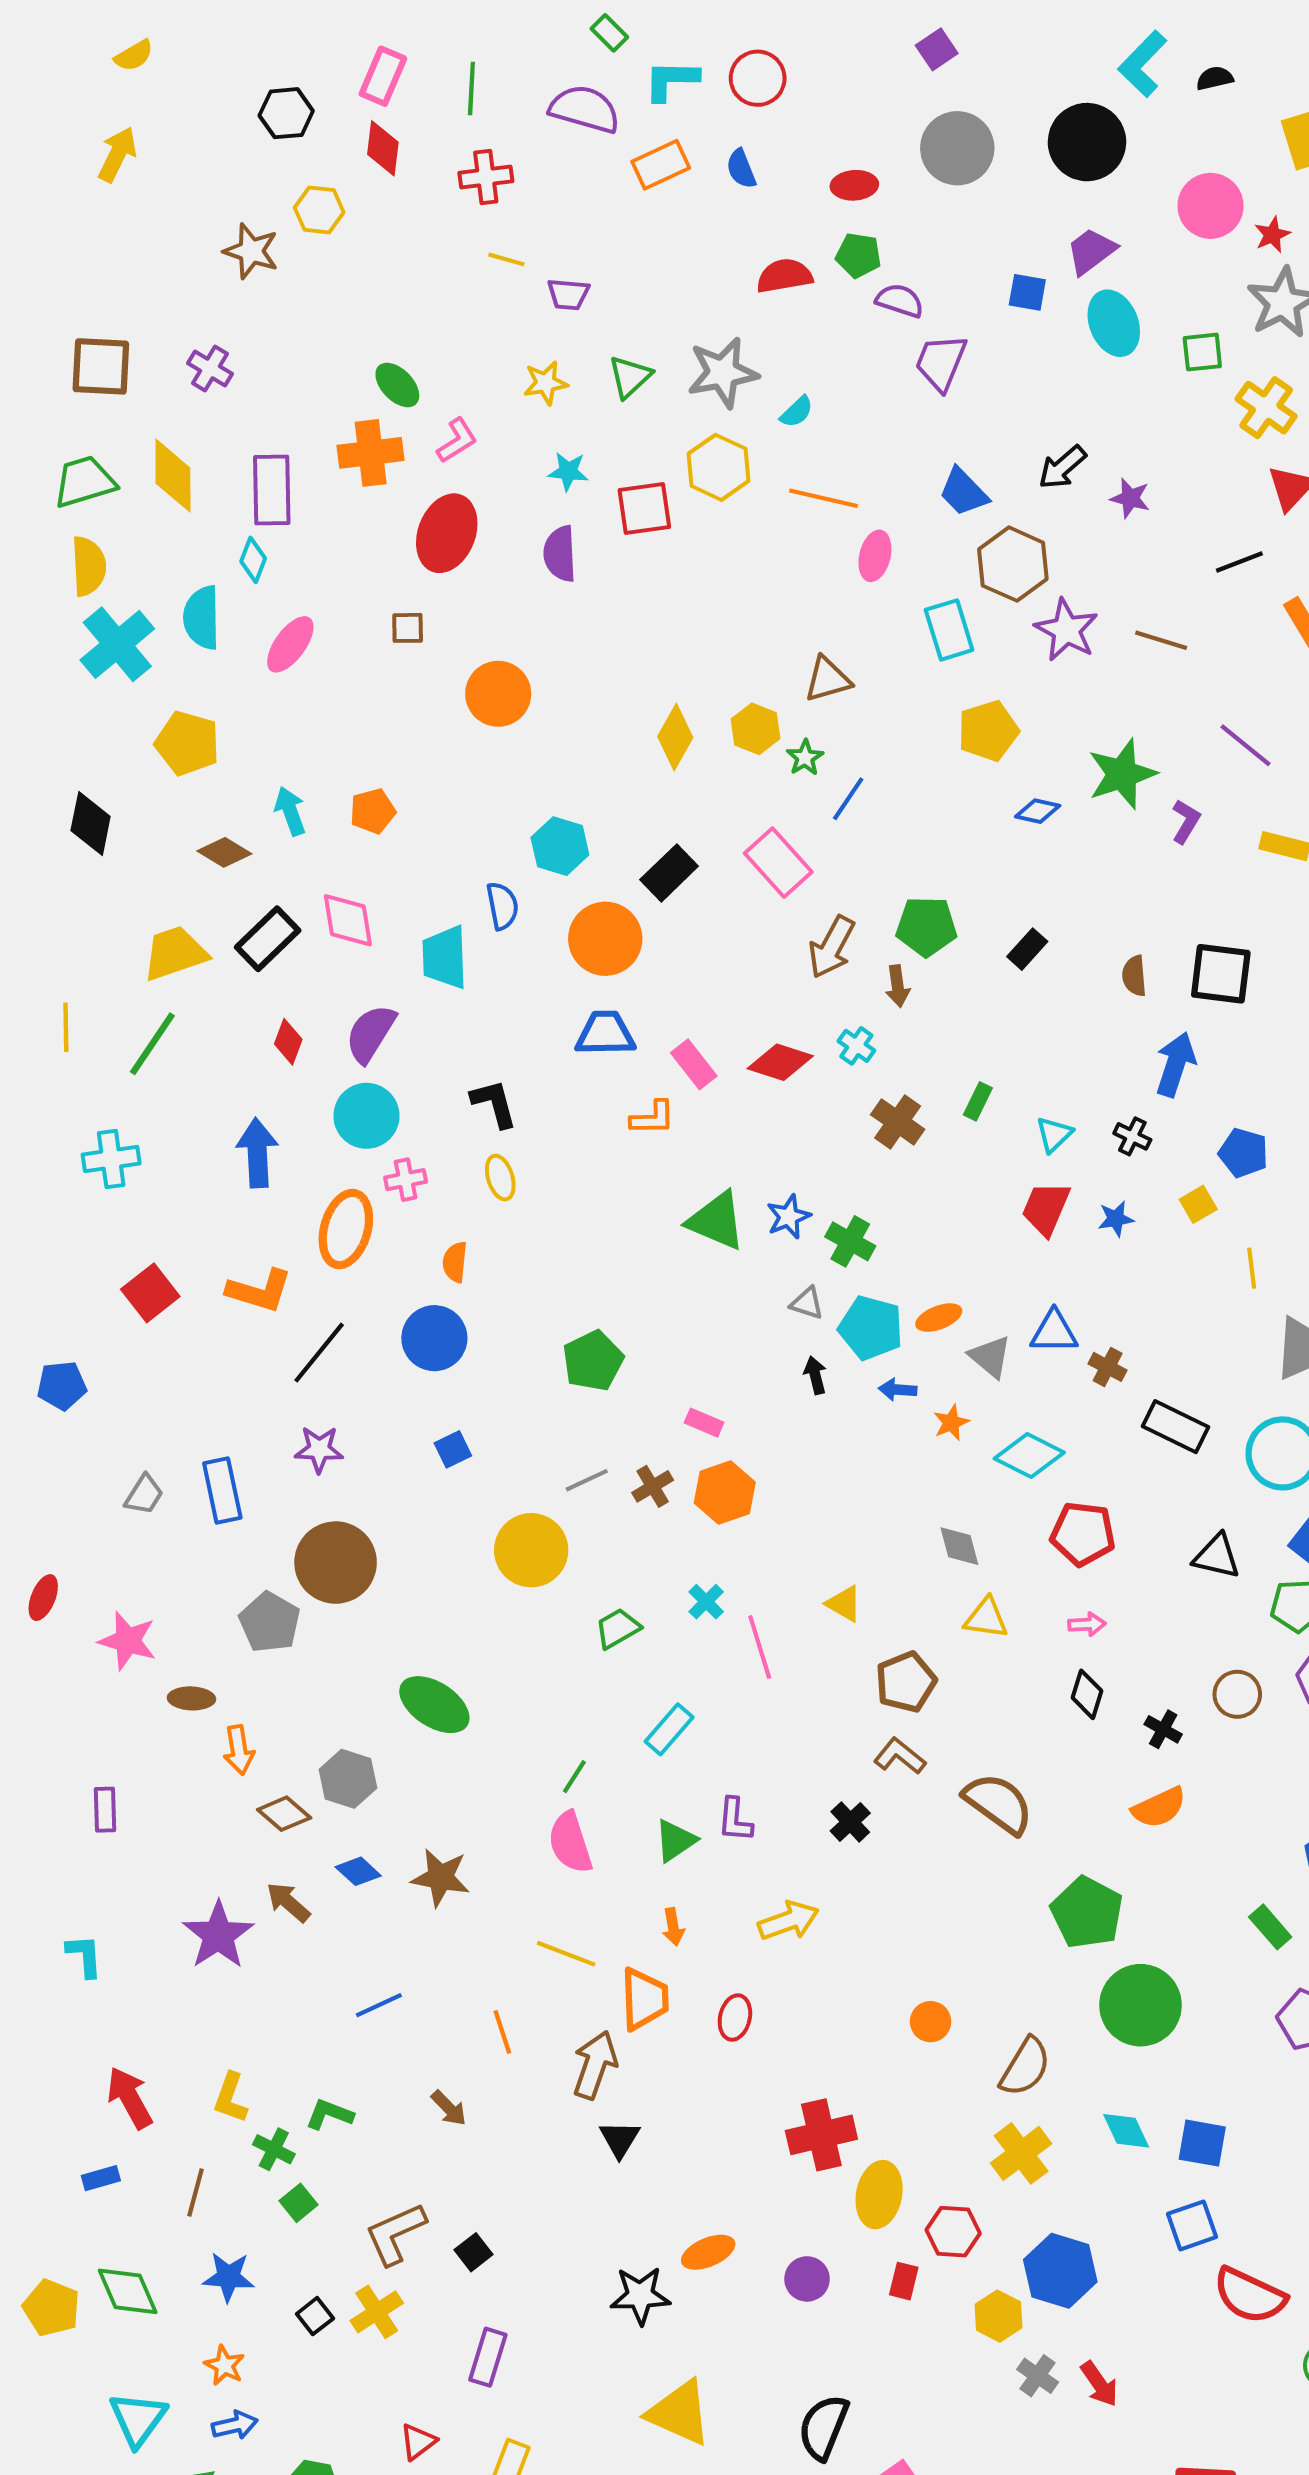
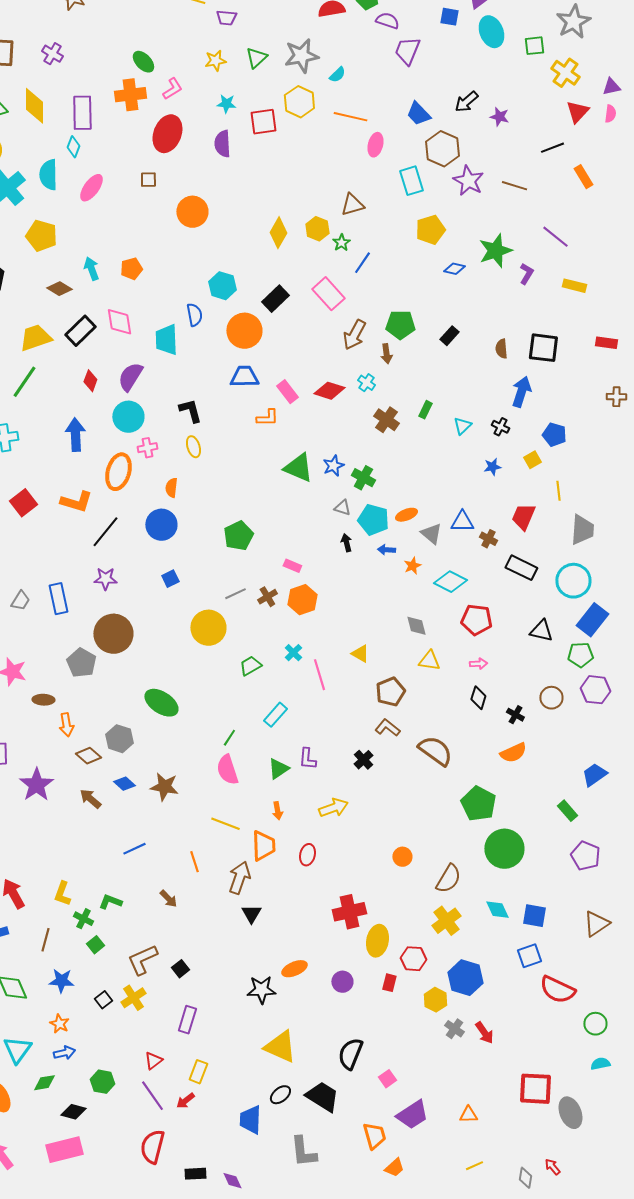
red trapezoid: (1046, 1208) -> (523, 517), moved
purple star: (218, 1935) -> (36, 785), moved

